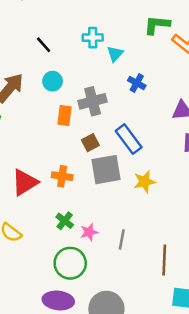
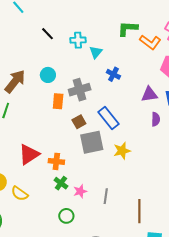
black line: (44, 45) -> (48, 34), moved
orange cross: (62, 176) -> (56, 161), moved
green circle: (70, 263) -> (66, 216), size x0.6

